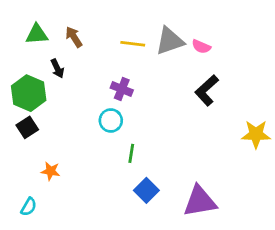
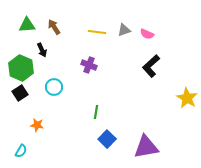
gray triangle: (170, 41) -> (124, 30), size x0.6
cyan circle: (111, 120) -> (54, 87), moved
yellow star: (256, 134) -> (187, 98), turned 30

